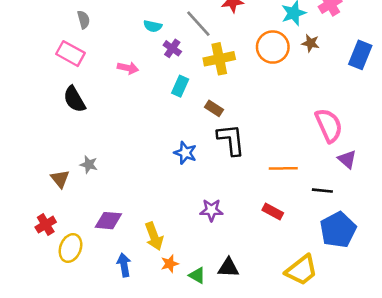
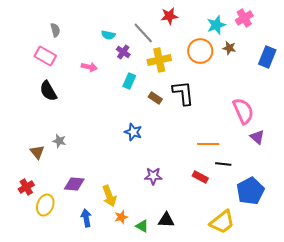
black L-shape: (231, 140) -> (183, 93), moved
black line: (322, 191) -> (223, 164), moved

